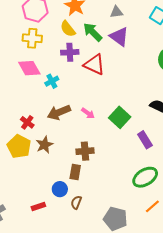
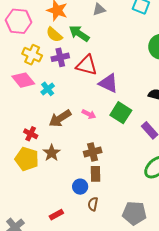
purple triangle: (119, 37) -> (108, 83), moved
yellow cross: (32, 38) -> (32, 55), moved, turned 30
brown rectangle: (75, 172) -> (96, 174), moved
blue circle: (60, 189) -> (80, 187), moved

